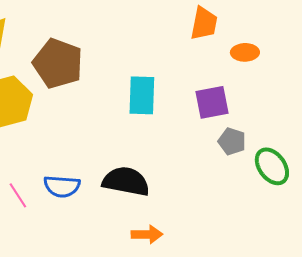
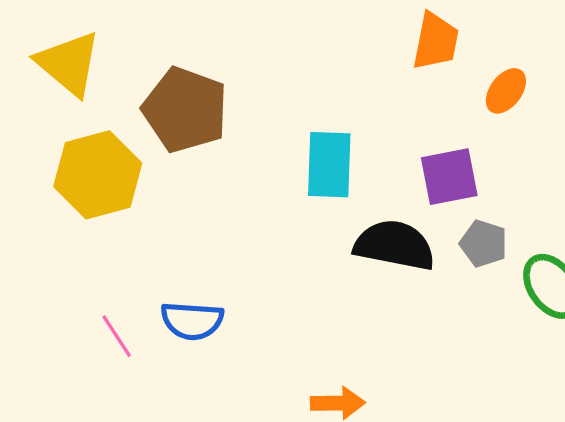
orange ellipse: (245, 52) -> (506, 91), turned -52
black semicircle: (126, 181) -> (394, 245), moved

